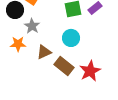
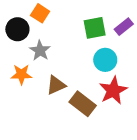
cyan circle: (71, 38) -> (105, 60), moved
red star: (90, 71) -> (113, 90), moved

